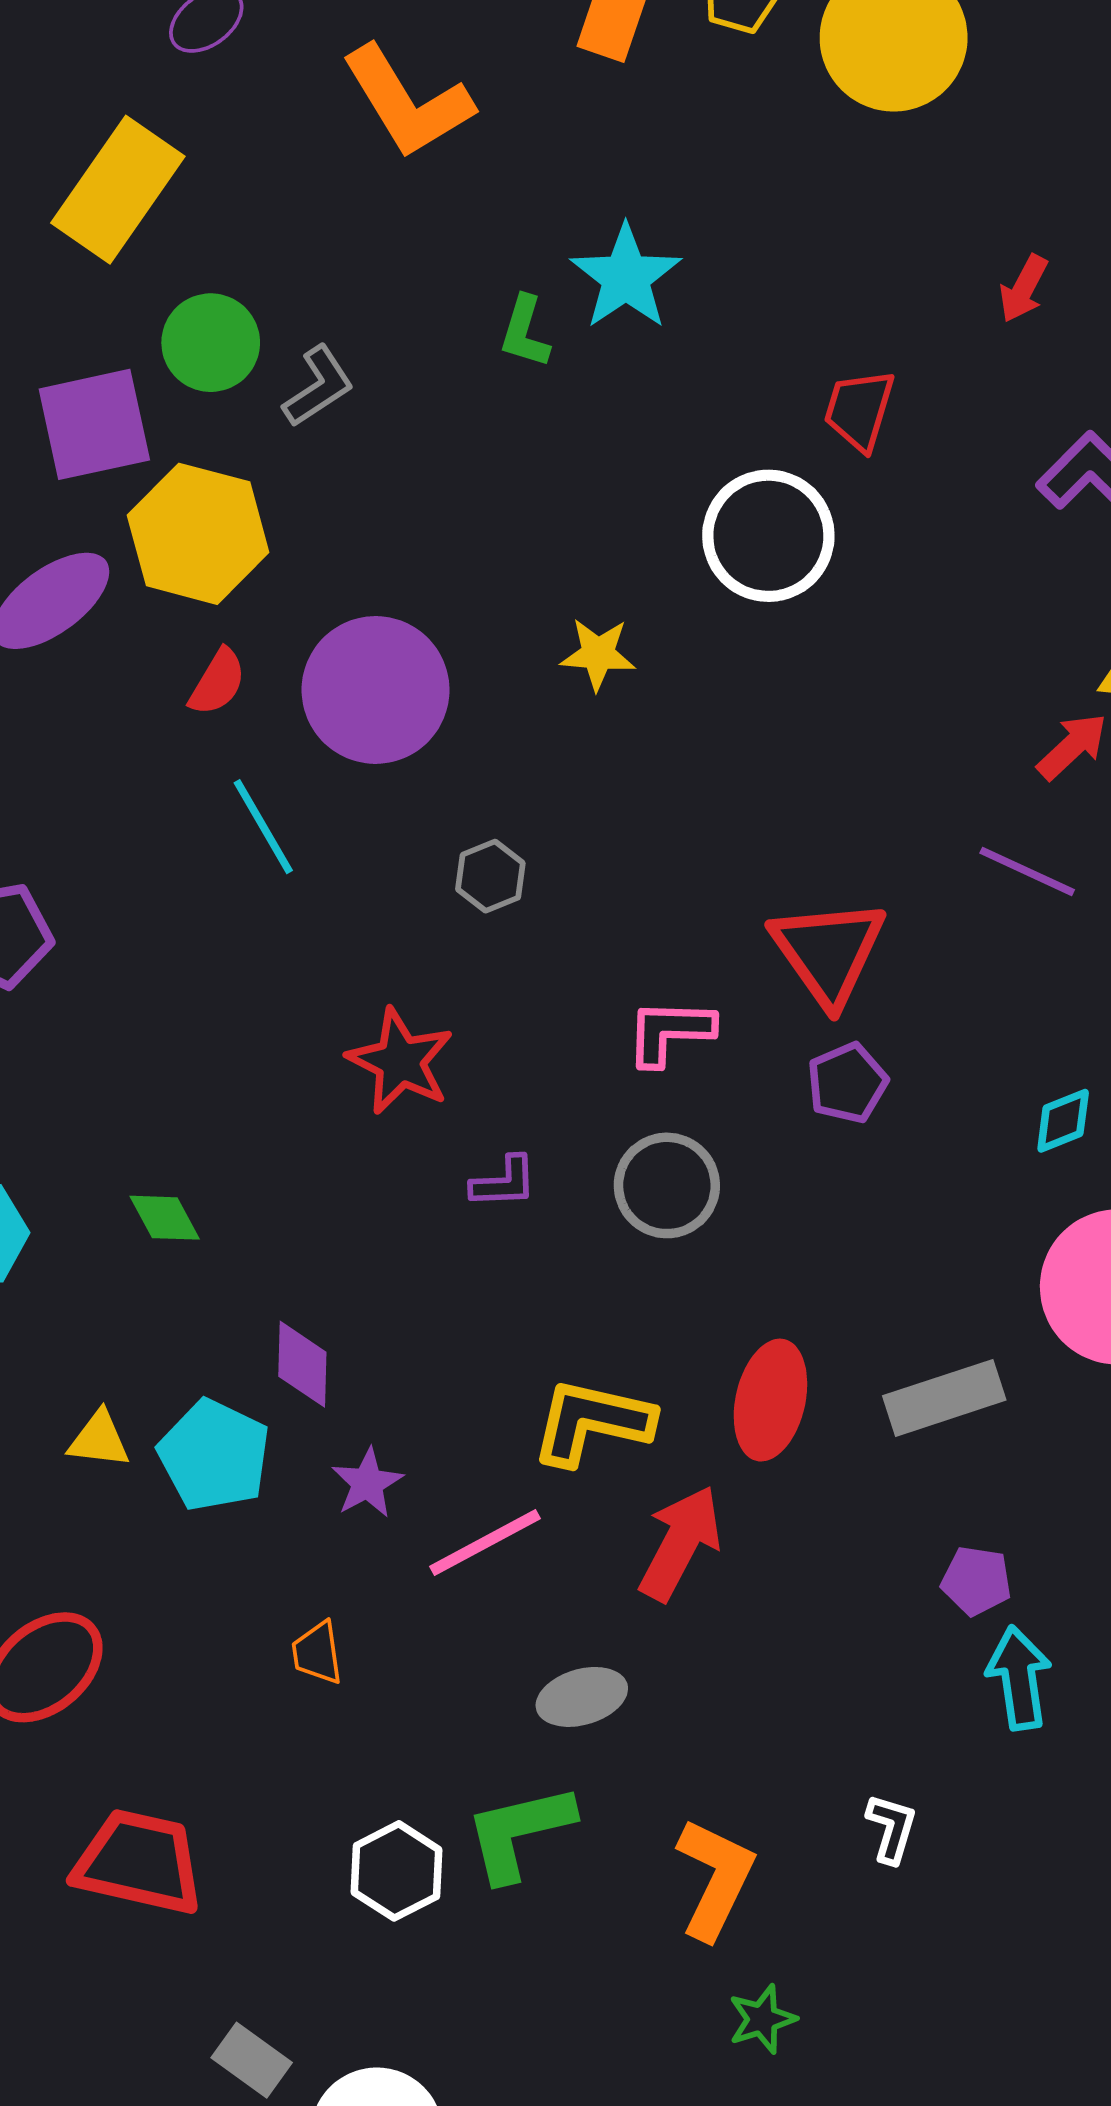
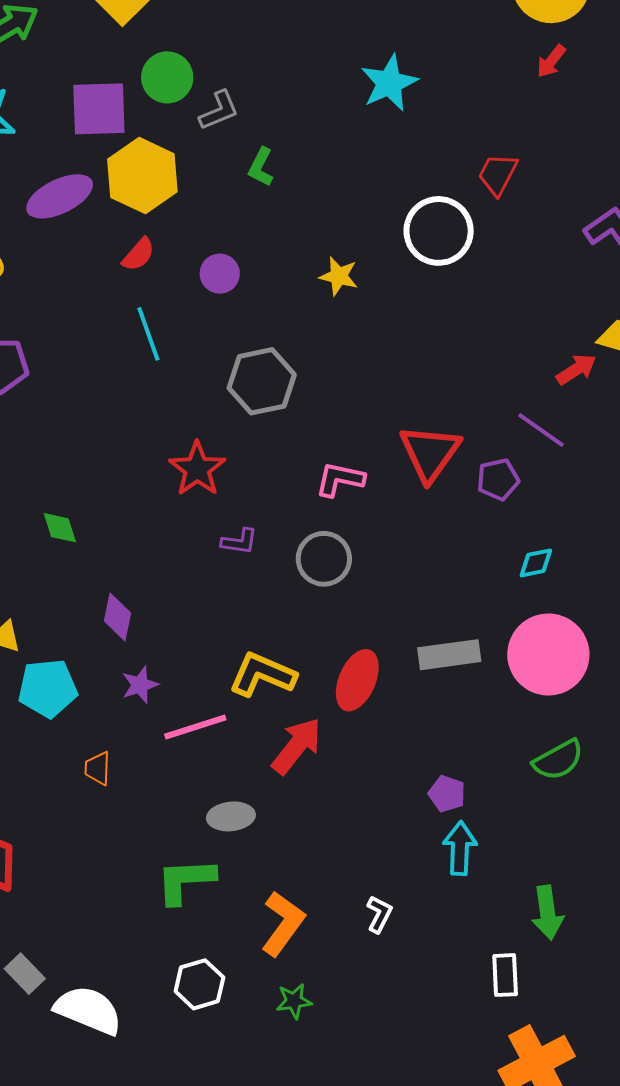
red arrow: (1023, 289) -> (551, 61), moved
green L-shape: (525, 332) -> (261, 167), moved
purple circle: (376, 690) -> (220, 274), size x0.5
gray hexagon: (490, 876) -> (262, 381), size x1.8
purple pentagon: (847, 1083) -> (498, 479), moved
gray rectangle: (944, 1398) -> (449, 655), moved
cyan pentagon: (214, 1455) -> (48, 688), moved, turned 30
white hexagon: (396, 1871) -> (199, 984), moved

